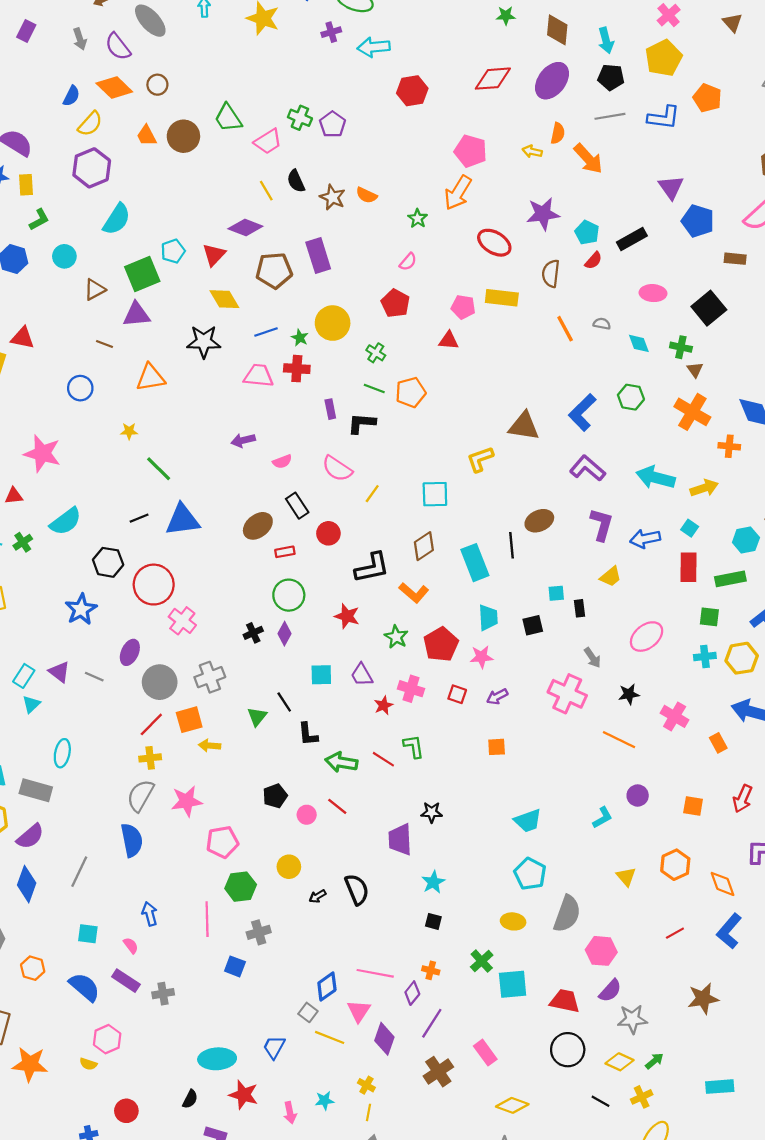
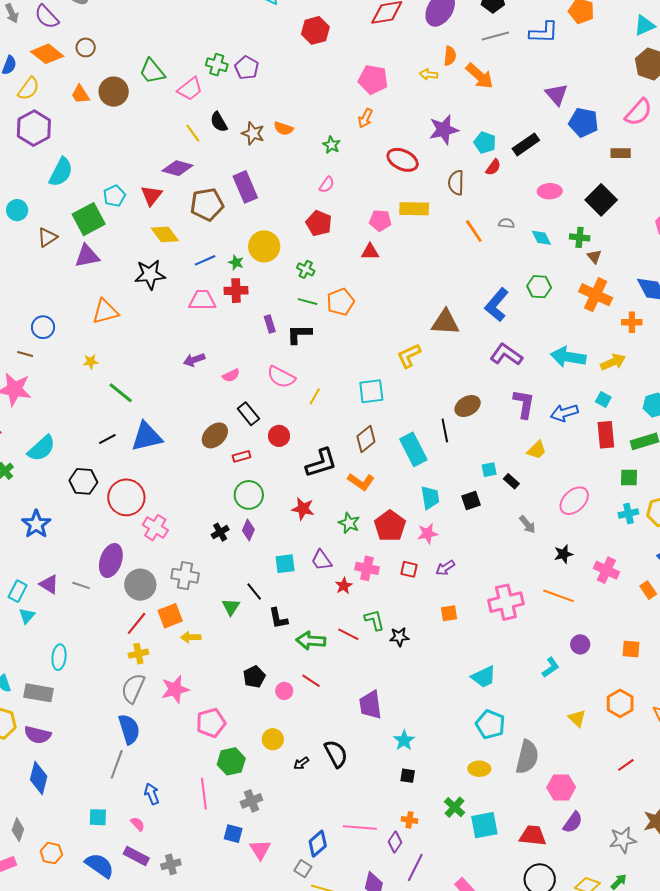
orange arrow: (458, 193) -> (365, 118), size x0.6
brown line: (105, 344) -> (25, 354), moved
black rectangle: (579, 608) -> (511, 481), turned -35
blue star: (81, 609) -> (36, 524), moved
purple ellipse: (130, 652) -> (111, 560), size x1.4
gray cross: (210, 677) -> (185, 576), turned 36
pink cross: (567, 694) -> (506, 602), moved, turned -32
black star: (432, 812) -> (399, 637), moved
purple semicircle: (30, 836) -> (38, 735), turned 60
gray line: (79, 872) -> (117, 764), moved
pink triangle: (359, 1011) -> (260, 850), moved
gray star: (632, 1019) -> (623, 840), moved

